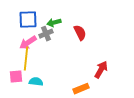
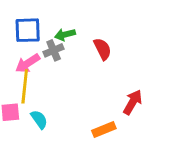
cyan semicircle: (36, 82) -> (39, 119), turned 48

